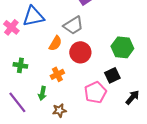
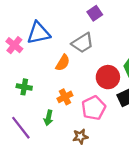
red circle: (80, 52) -> (108, 77), moved
pink pentagon: (95, 92) -> (94, 108), moved
brown star: (59, 110) -> (80, 137), moved

